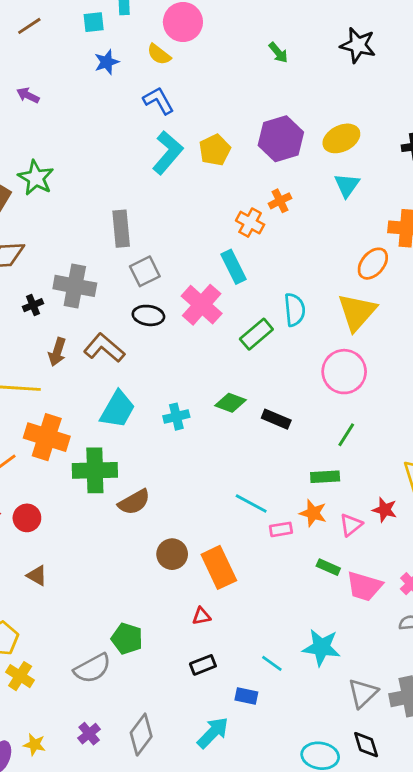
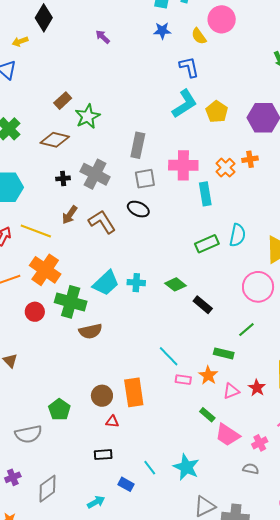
yellow pentagon: (215, 150) -> (217, 112), turned -30
green star: (36, 178) -> (88, 116), moved
pink cross: (202, 305) -> (183, 165), moved, turned 32
cyan trapezoid: (118, 409) -> (106, 283), moved
red circle: (27, 518) -> (35, 312), moved
brown circle: (172, 554) -> (102, 396), moved
green pentagon: (127, 639) -> (59, 410), moved
cyan arrow: (213, 733) -> (96, 502), size x0.7

